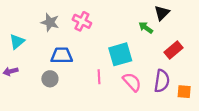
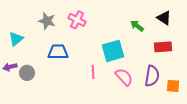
black triangle: (162, 13) -> (164, 18), moved, turned -42
red rectangle: (174, 50) -> (163, 47), turned 36
gray circle: (50, 79) -> (27, 73), moved

